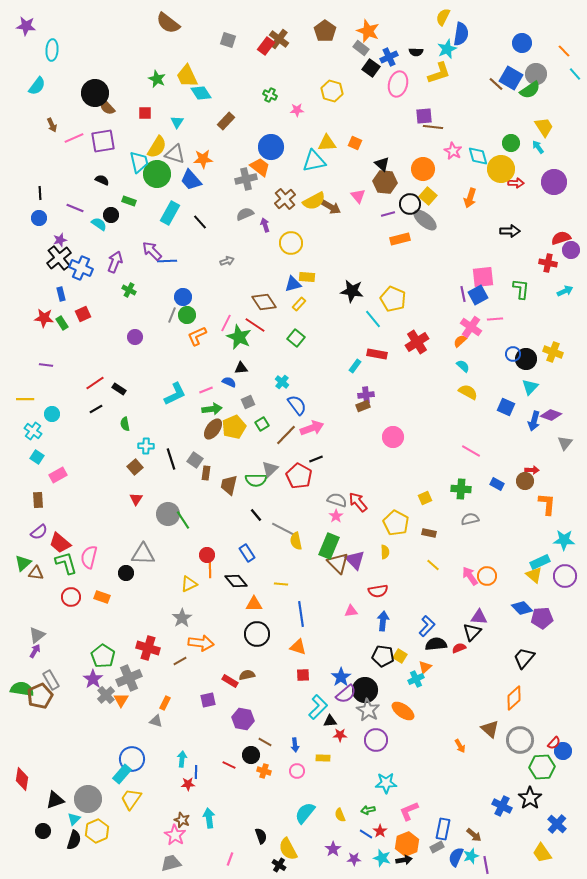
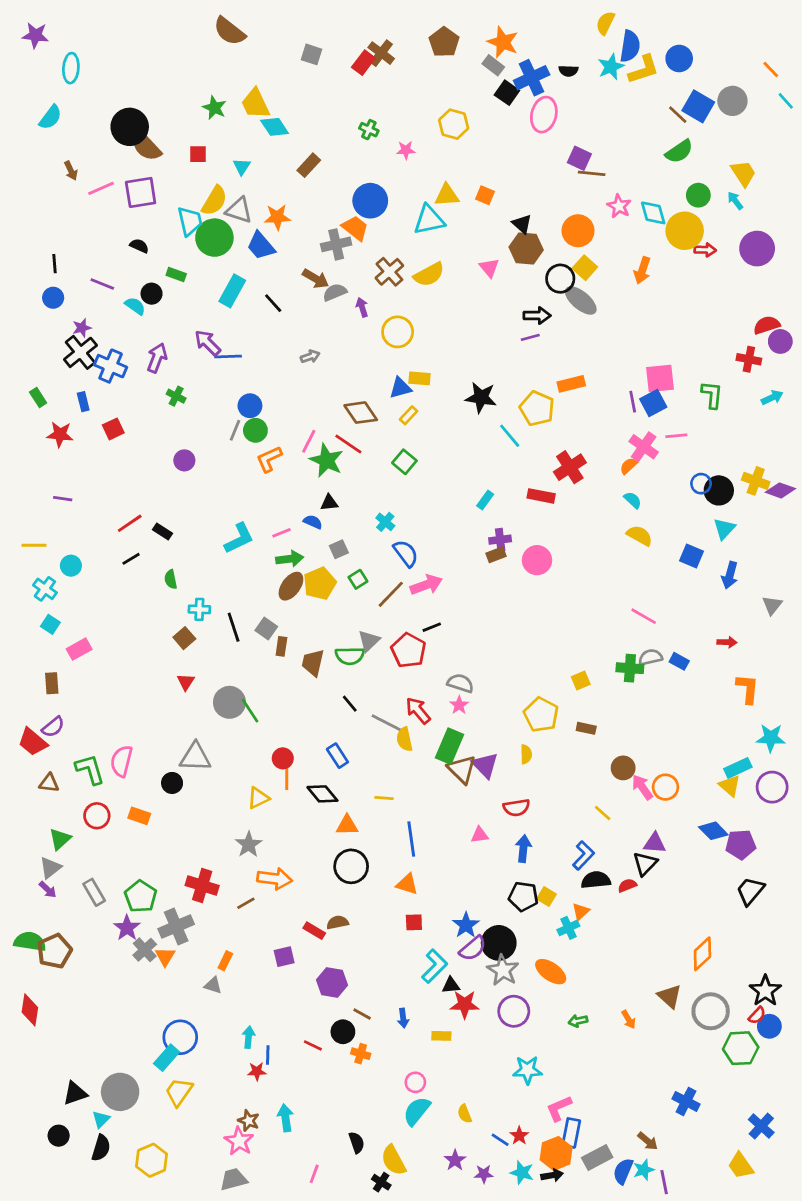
blue circle: (522, 43) -> (679, 59), moved
blue cross: (389, 57) -> (532, 78), size x1.4
yellow L-shape: (439, 73) -> (644, 69), moved
green semicircle: (530, 90) -> (679, 151), moved
brown semicircle: (107, 107) -> (146, 146), size x1.4
purple square: (424, 116) -> (579, 158), turned 30
brown arrow: (331, 207) -> (316, 279), moved
purple line: (388, 214) -> (530, 337), moved
black arrow: (510, 231) -> (537, 316), moved
orange rectangle: (400, 239) -> (571, 384), moved
green rectangle: (62, 323) -> (38, 398), moved
red rectangle: (377, 354) -> (541, 496), moved
purple diamond: (551, 415) -> (780, 490), moved
pink circle: (393, 437) -> (537, 560), moved
brown circle: (525, 481) -> (623, 768), moved
red arrow: (358, 502) -> (418, 711), moved
gray semicircle: (470, 519) -> (650, 657), moved
red trapezoid: (60, 543) -> (33, 742), moved
green triangle: (23, 563) -> (60, 839), moved
yellow line: (433, 565) -> (603, 813), moved
purple arrow: (35, 651) -> (48, 890), turned 104
black trapezoid: (524, 658) -> (750, 891), moved
gray rectangle: (51, 680) -> (94, 892), moved
red star: (340, 735) -> (465, 1004), size x1.5
pink circle: (297, 771) -> (415, 1082), moved
red diamond: (22, 779) -> (30, 1010), moved
black star: (530, 798) -> (765, 991), moved
green arrow: (368, 810) -> (578, 1021), moved
blue rectangle: (443, 829) -> (571, 1133), moved
yellow hexagon: (97, 831) -> (152, 1160), moved
gray rectangle: (437, 847) -> (597, 1158), size x1.5

